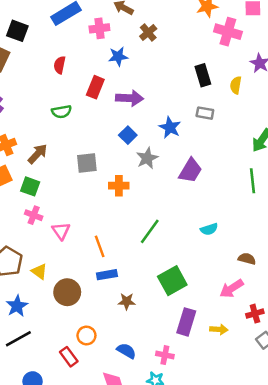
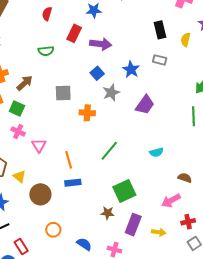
brown star: (127, 301) -> (108, 213), moved
red rectangle: (69, 357) -> (21, 246), moved

